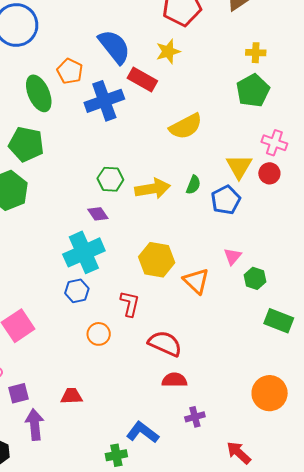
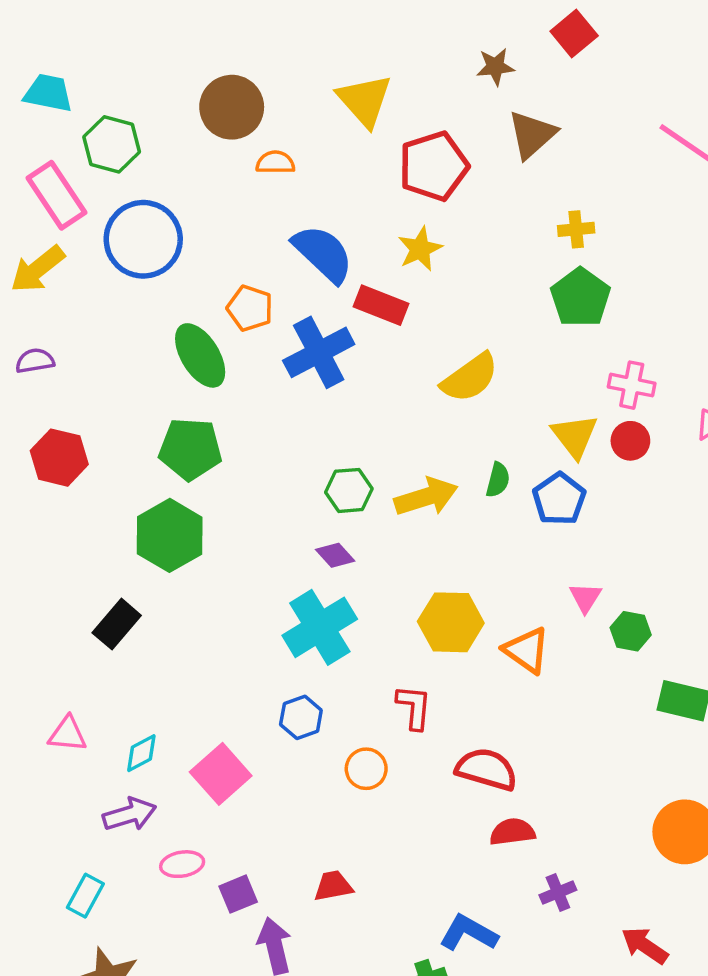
blue hexagon: (77, 291) -> (301, 717), moved

